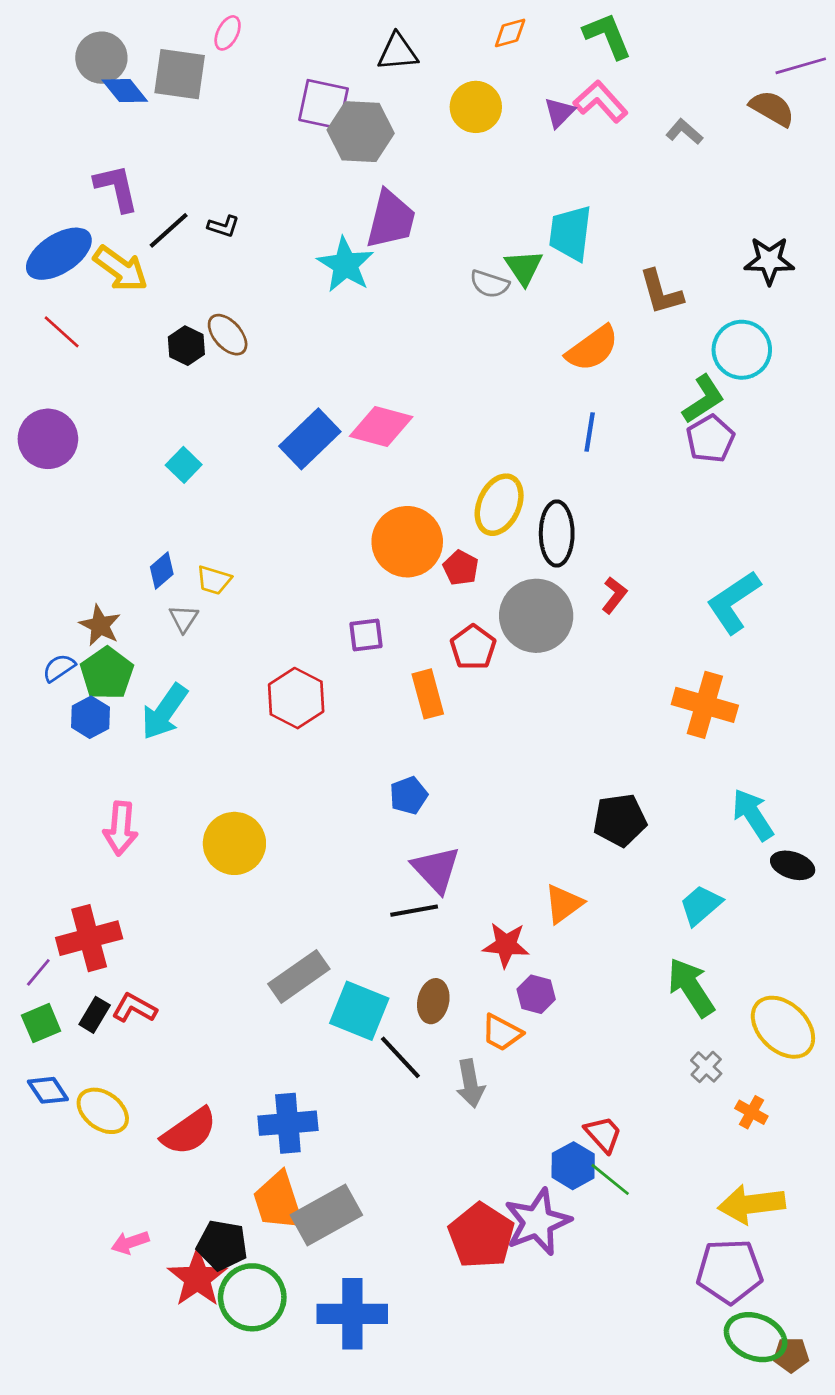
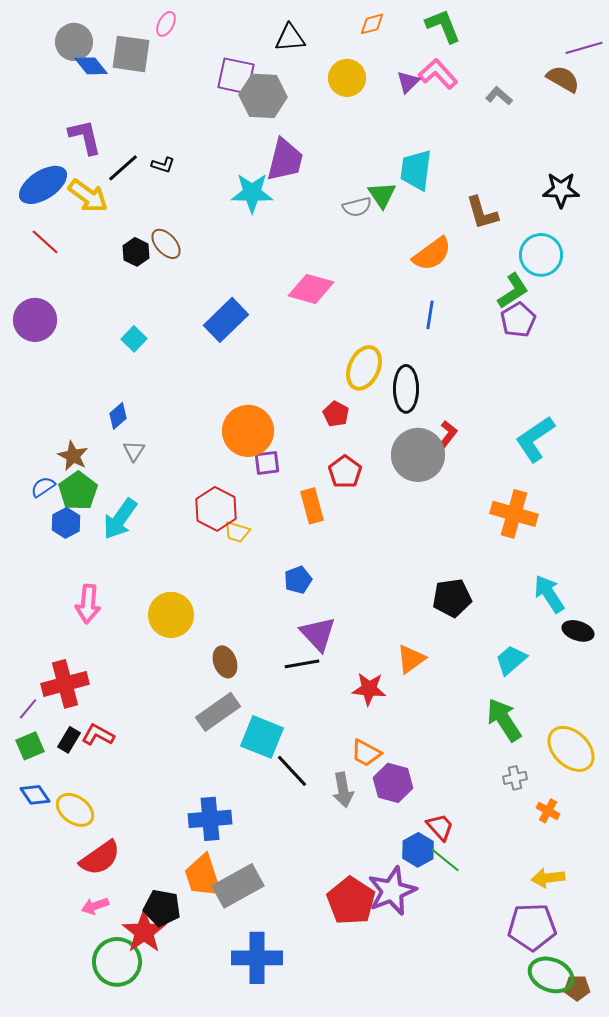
cyan star: (346, 265) -> (252, 193), turned -30
gray semicircle: (489, 284) -> (357, 207), turned -32
pink diamond: (381, 427) -> (311, 289), moved
orange circle: (407, 542) -> (248, 431), moved
yellow trapezoid: (214, 580) -> (237, 532), moved
gray circle: (536, 616) -> (418, 455), moved
purple hexagon: (536, 994) -> (393, 783), moved, size x1.4
brown ellipse: (433, 1001) -> (225, 662), moved, turned -32
gray cross: (706, 1067) -> (515, 778), turned 35
red semicircle: (189, 1131) -> (100, 858), moved
yellow arrow: (751, 1204) -> (548, 878), size x0.7
green circle: (252, 1297) -> (117, 962), moved

